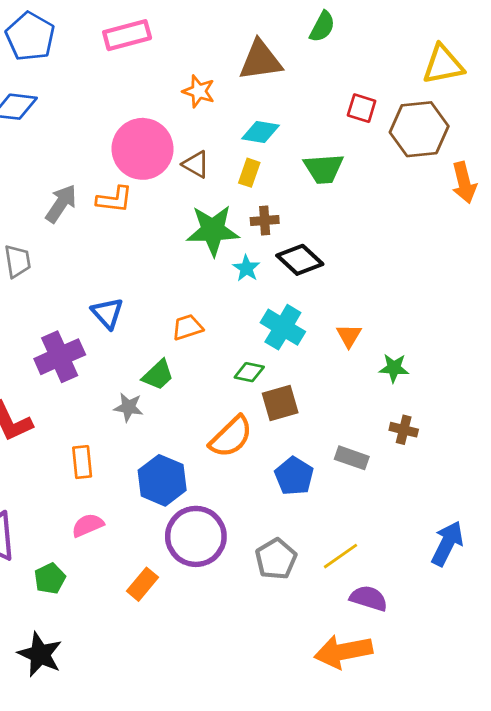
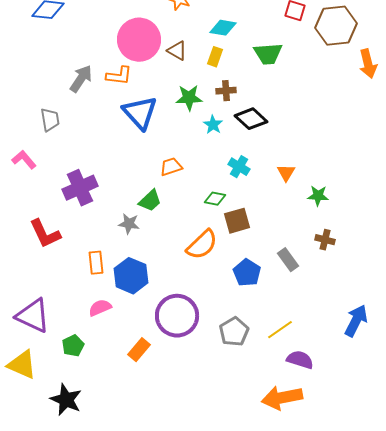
green star: (213, 230) -> (189, 98), size x0.7
blue triangle: (107, 313) -> (140, 113), moved, size x1.5
cyan cross: (283, 327) -> (239, 167), size x0.7
gray rectangle: (352, 458) -> (288, 260), turned 35
blue hexagon: (162, 480) -> (131, 276), moved

